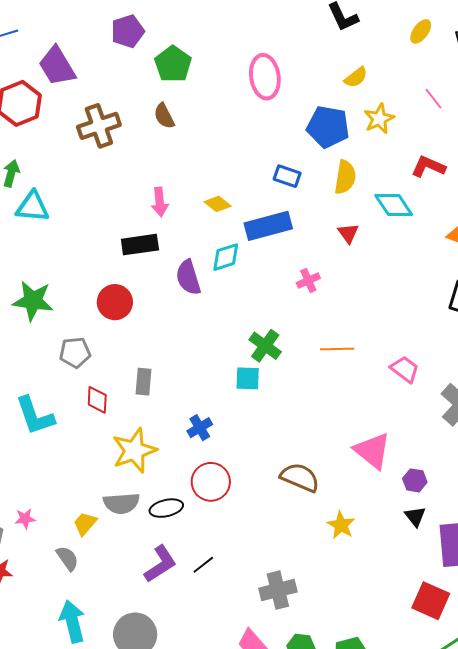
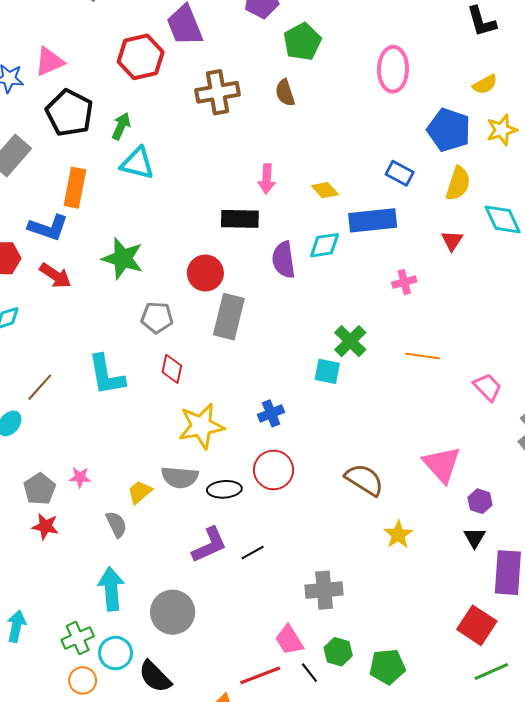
gray rectangle: (144, 382) -> (229, 317), moved, size x1.6

